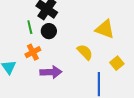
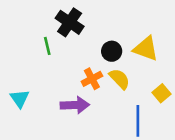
black circle: (49, 31) -> (112, 51), moved
orange cross: (33, 52) -> (92, 79), moved

